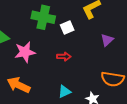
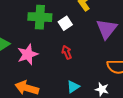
purple triangle: (107, 40) -> (107, 29), size x1.6
red arrow: (64, 57) -> (67, 52), turned -104

